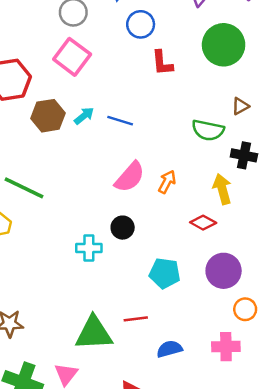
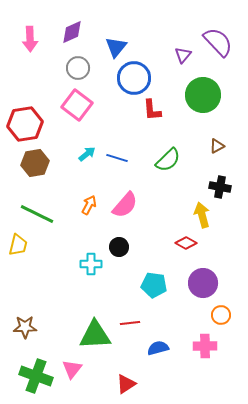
blue circle: (141, 24) -> (134, 78), size x1.4
brown hexagon: (48, 116) -> (35, 163), moved
green semicircle: (208, 130) -> (168, 160), moved, turned -56
orange arrow: (167, 182) -> (89, 205), moved

